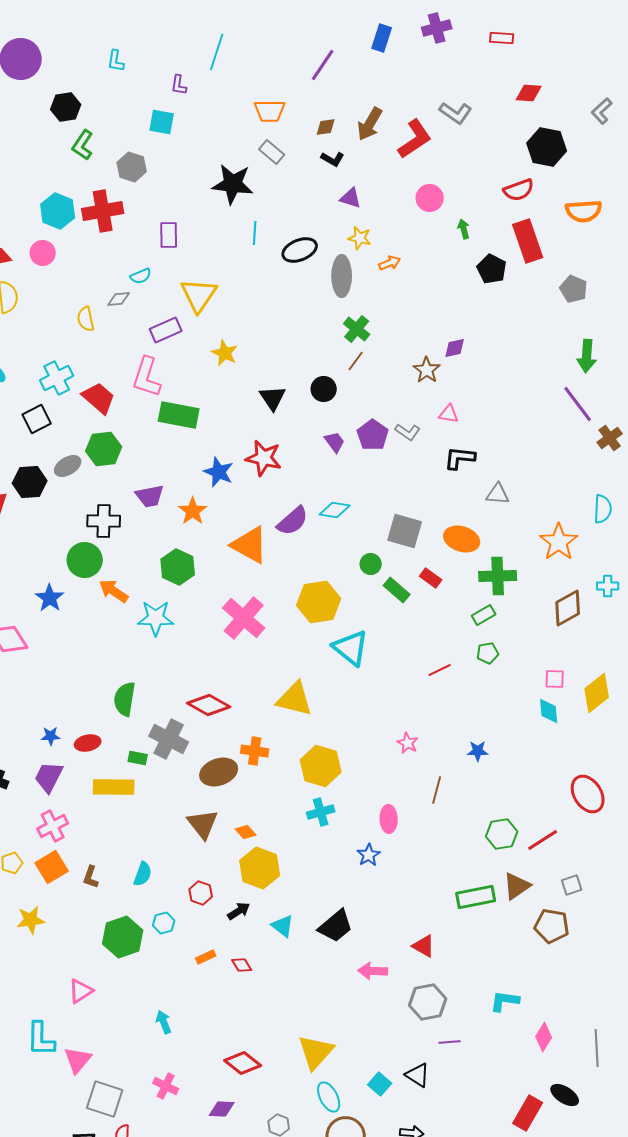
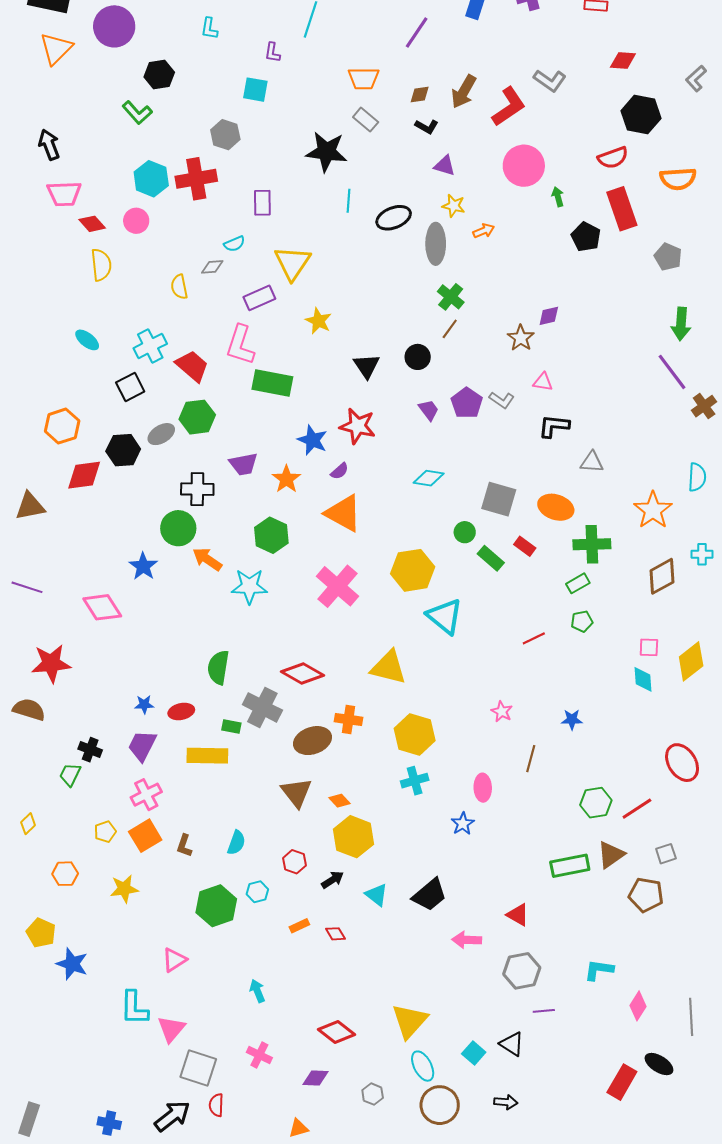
green L-shape: (83, 145) -> (137, 113), moved, turned -76
pink circle: (430, 198) -> (524, 166), size x1.5
purple semicircle: (293, 521) -> (340, 471), moved, size x0.6

